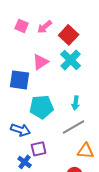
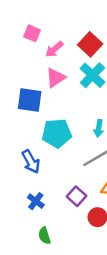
pink arrow: (45, 27) -> (54, 49), moved
blue arrow: (21, 130) -> (31, 162), turned 42
purple square: (39, 149) -> (76, 196), moved, turned -35

